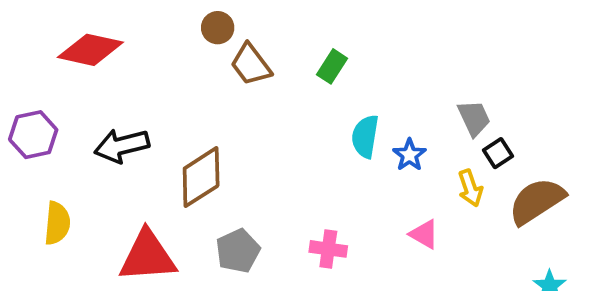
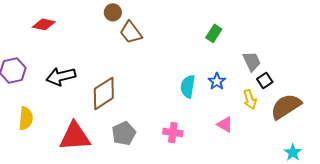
red diamond: (90, 50) -> (44, 24), size x0.7
green rectangle: (332, 66) -> (214, 33), moved
cyan semicircle: (365, 136) -> (188, 86), moved

